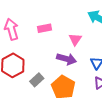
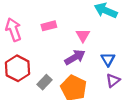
purple arrow: (66, 59) -> (75, 57), turned -42

